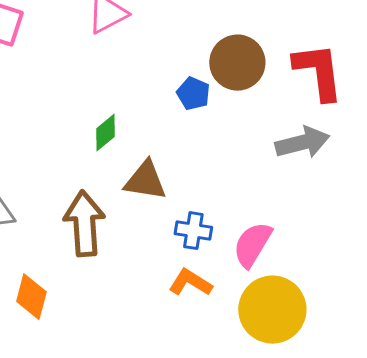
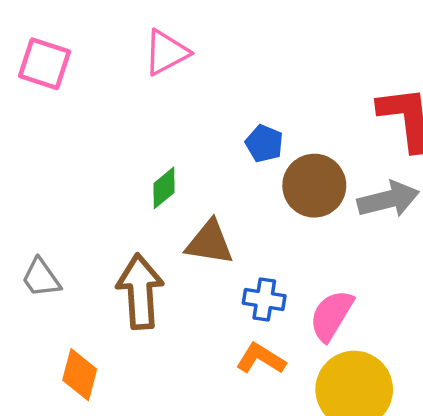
brown circle: (237, 63) -> (314, 186), moved

